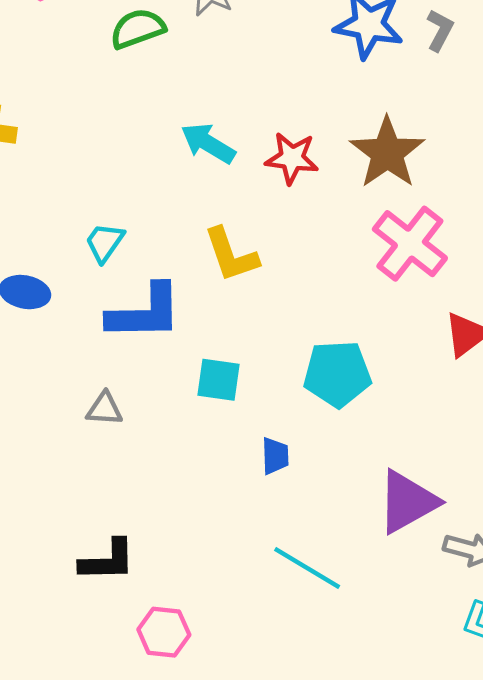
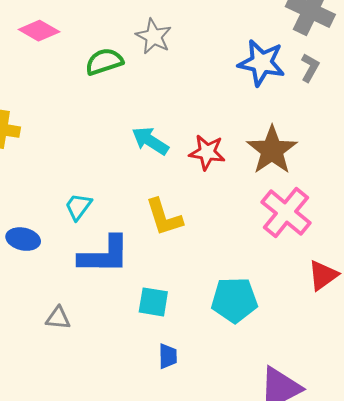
gray triangle: (105, 409) -> (58, 318), moved
blue trapezoid: (275, 456) -> (168, 356), moved

